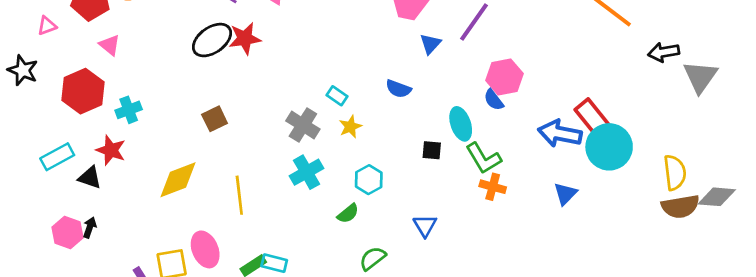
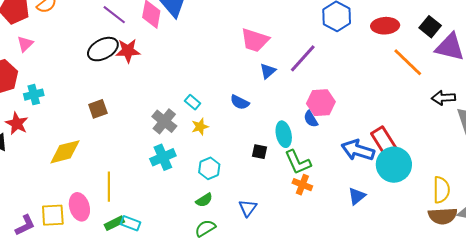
pink triangle: (110, 45) -> (25, 44), turned 30
yellow line: (239, 195) -> (109, 187), moved
green semicircle: (348, 214) -> (204, 200), moved

